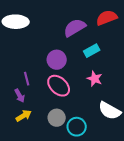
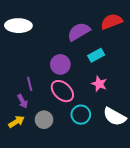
yellow arrow: (24, 116) -> (16, 122), moved
gray circle: (57, 118) -> (44, 120), moved
cyan circle: (77, 127) -> (81, 115), moved

